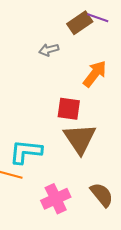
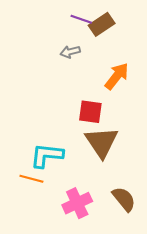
purple line: (98, 18) -> (81, 19), moved

